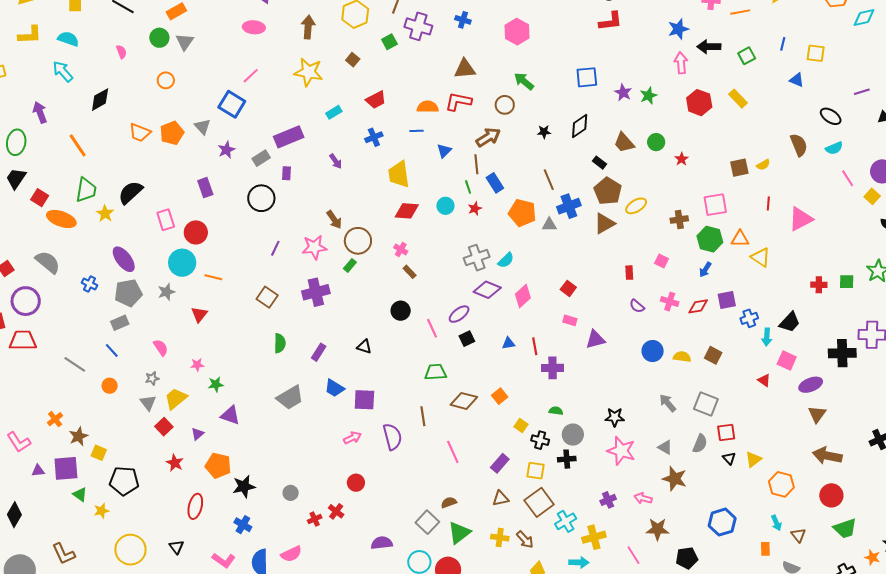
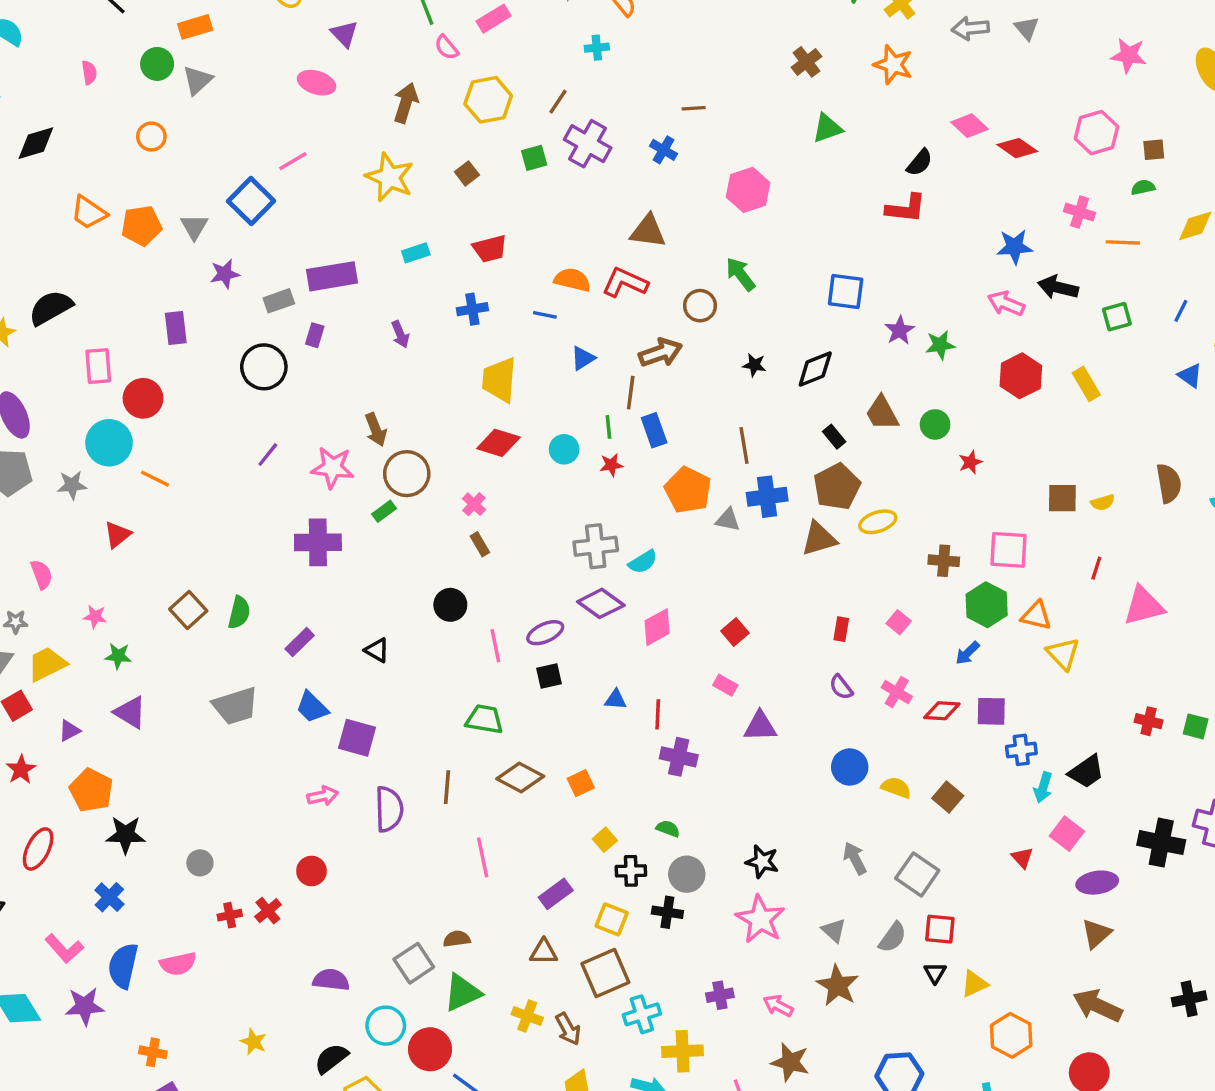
pink arrow: (681, 63) -> (1006, 304), turned -75
brown square: (267, 297) -> (188, 610), moved
black cross: (540, 440) -> (631, 871), turned -30

